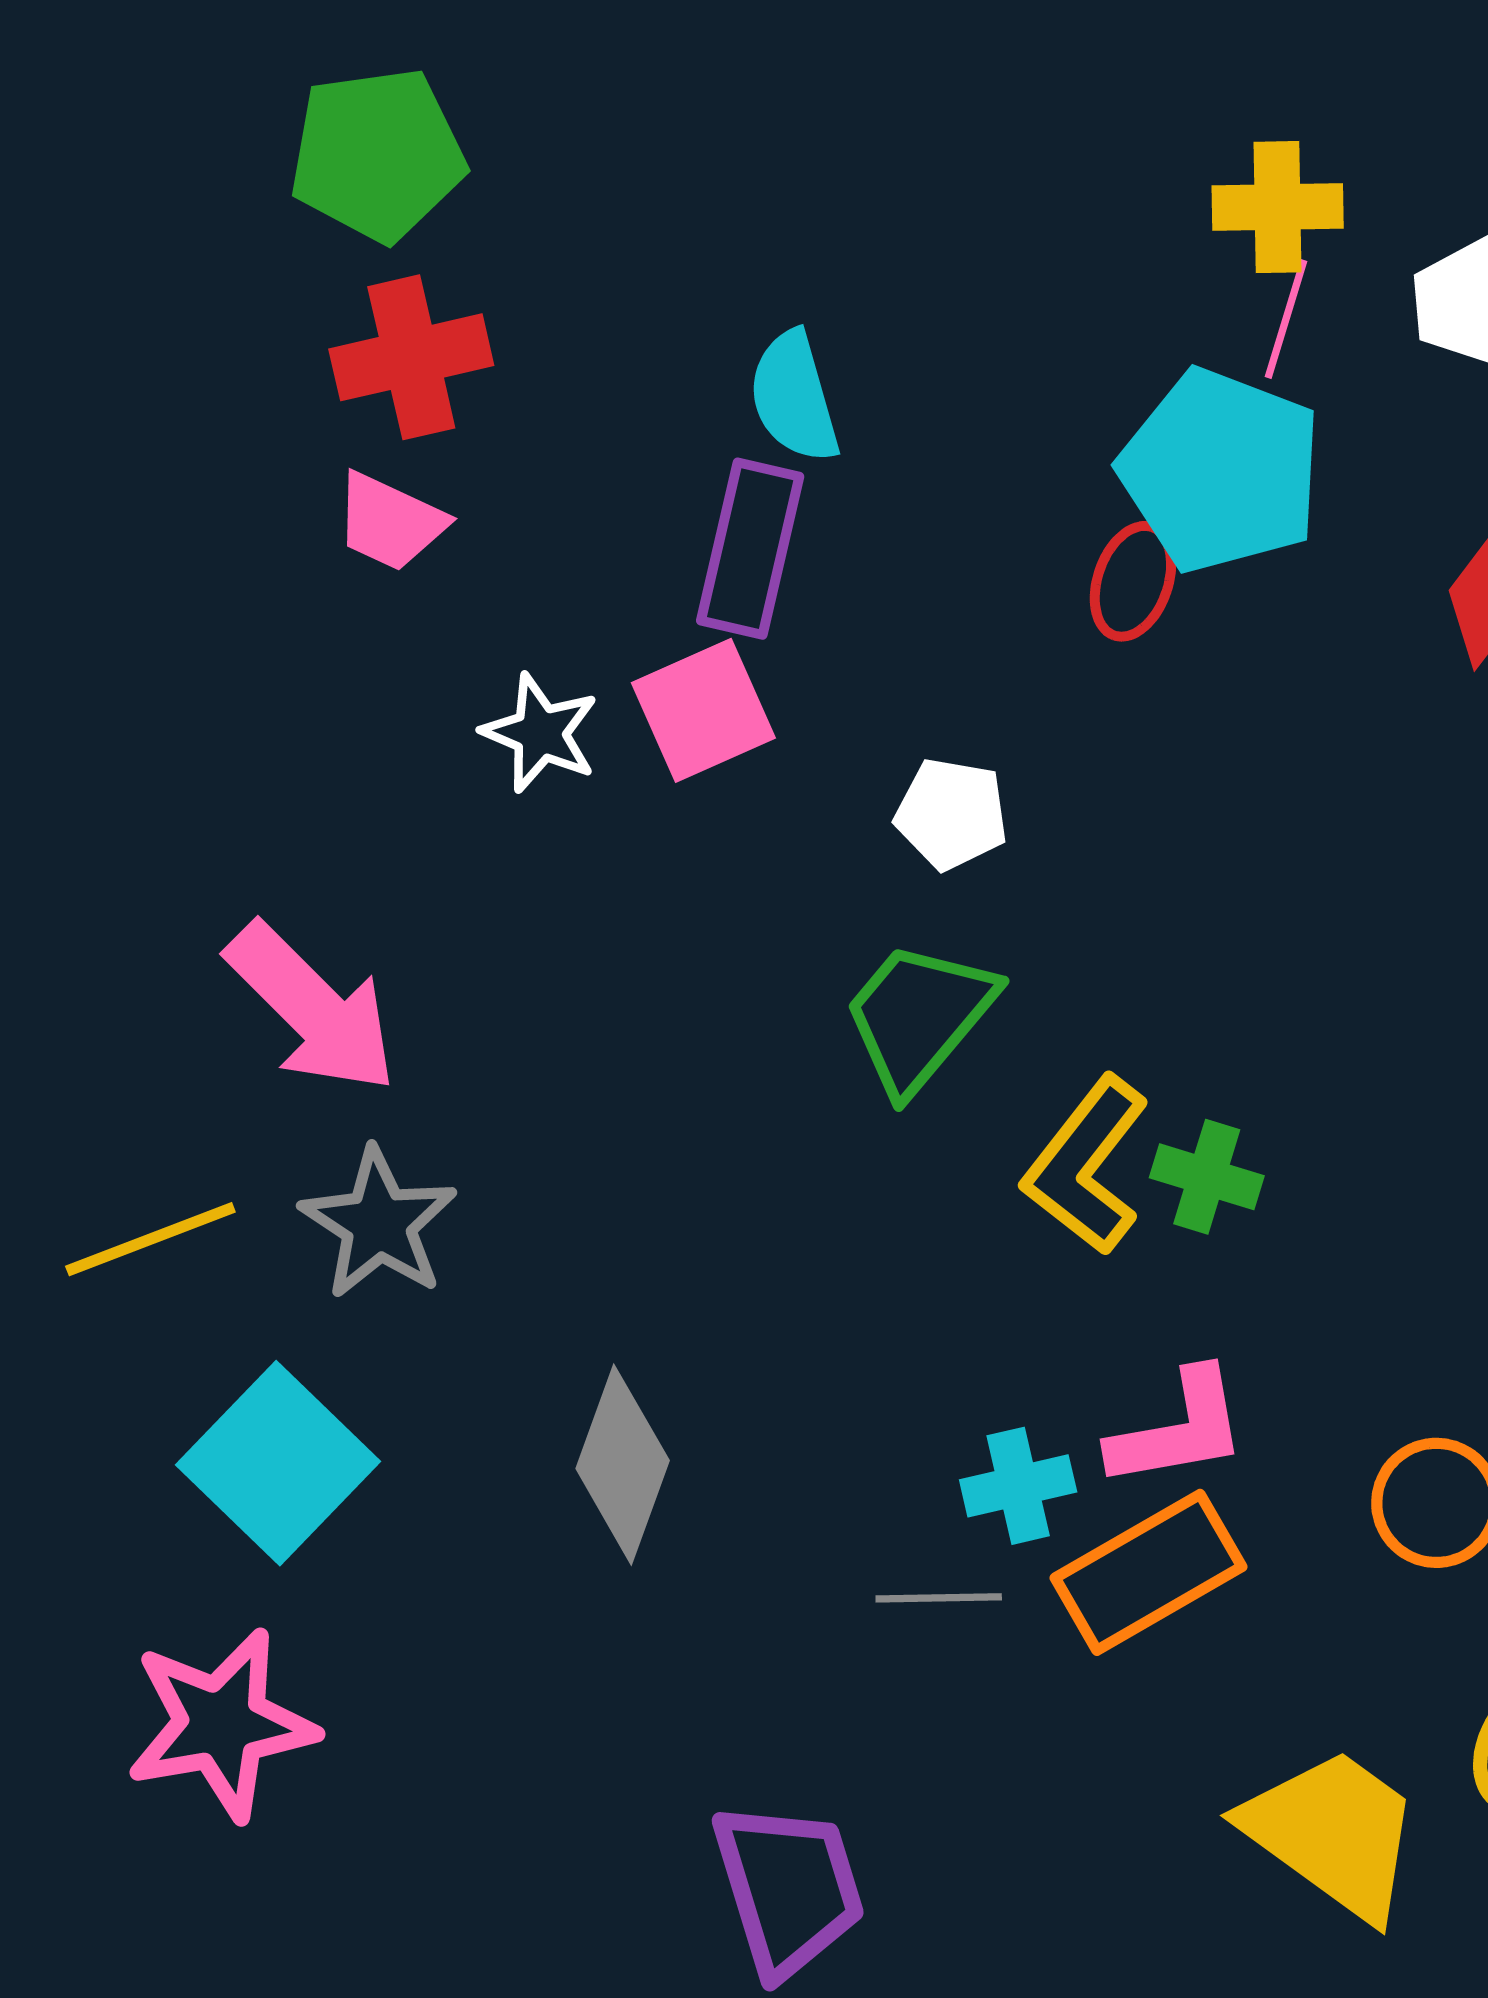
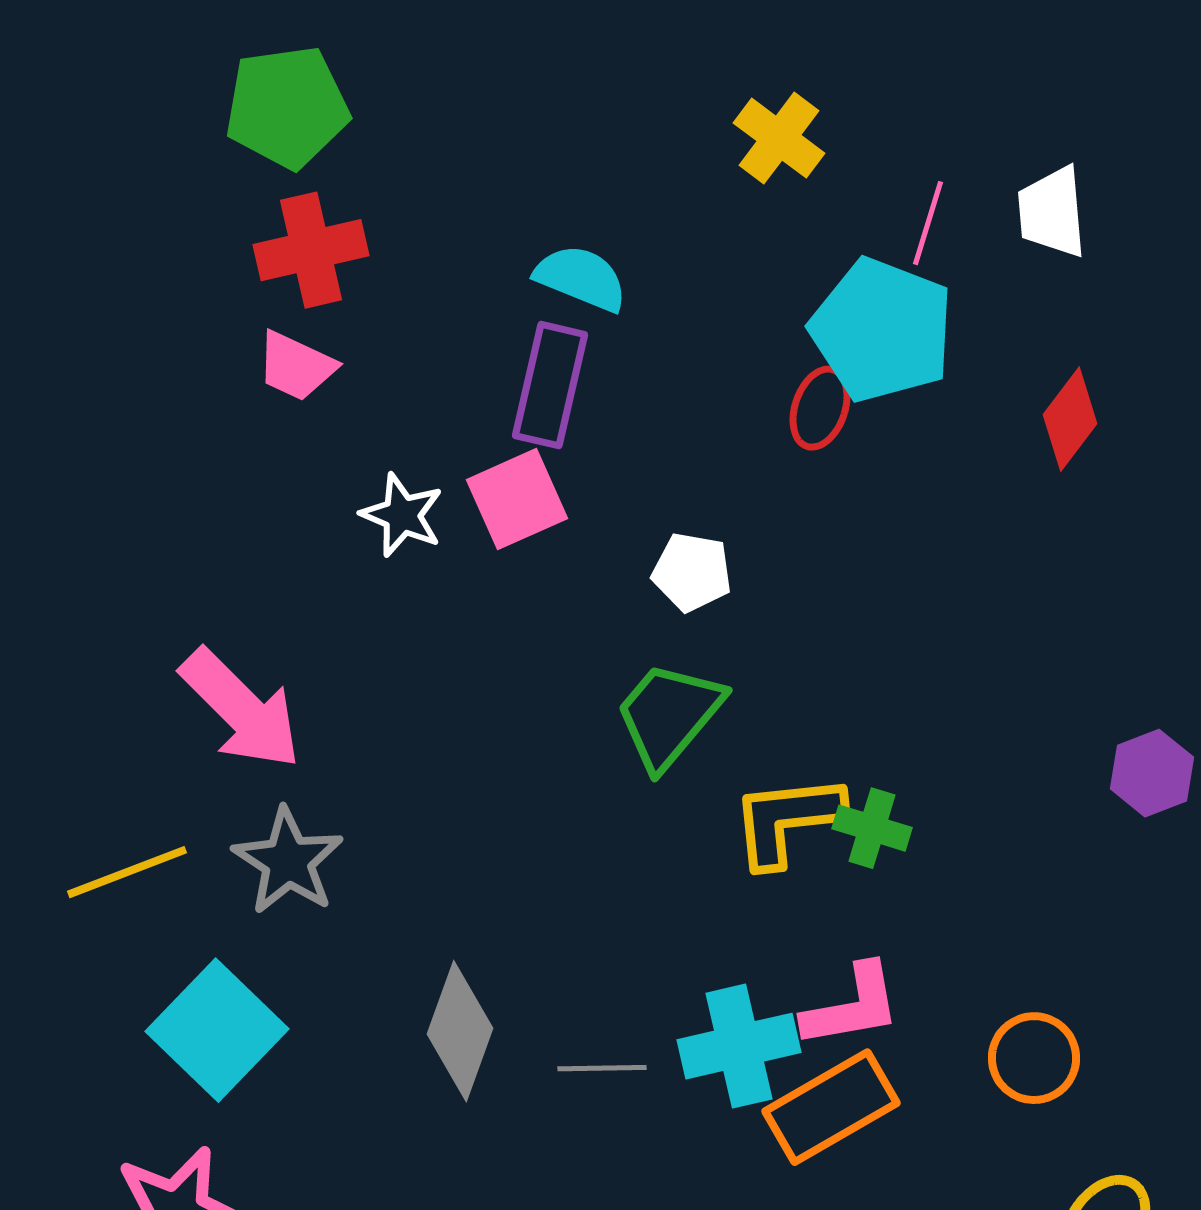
yellow cross: (1278, 207) -> (779, 138), moved, turned 38
cyan semicircle: (794, 397) -> (581, 278), turned 128
yellow L-shape: (1086, 1165) -> (787, 820), turned 46
cyan cross: (1018, 1486) -> (739, 1046), size x1.5
gray line: (939, 1598) -> (602, 1068), moved

